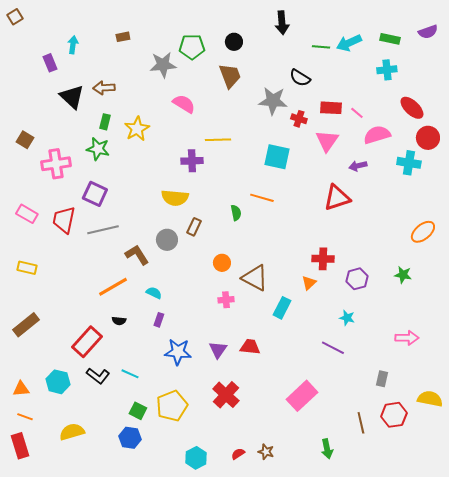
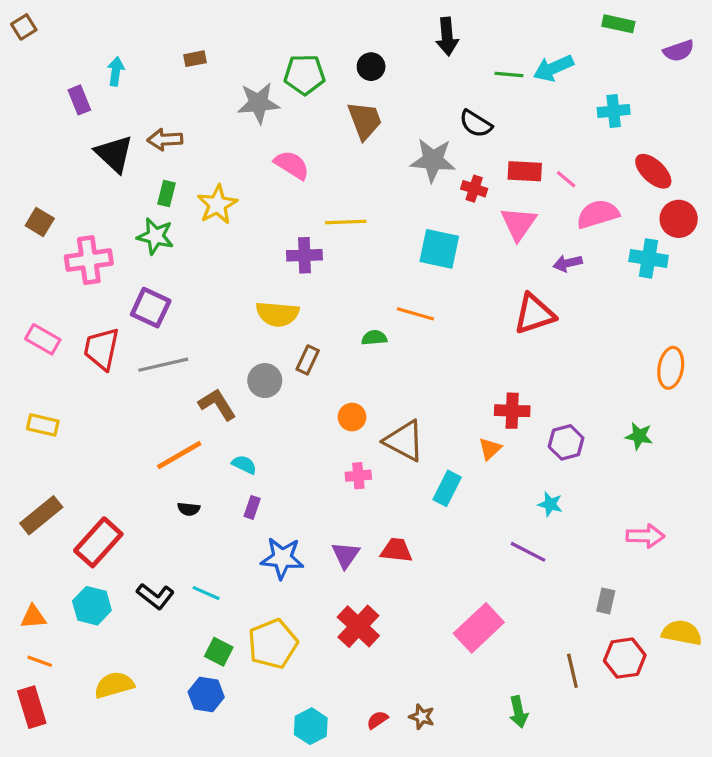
green rectangle: (390, 39) -> (618, 24), moved
green semicircle: (236, 213) -> (374, 338), turned -84
orange ellipse: (423, 232) -> (671, 368), turned -40
red rectangle: (87, 342) -> (98, 542), moved

